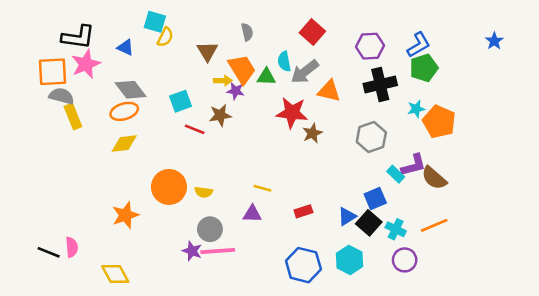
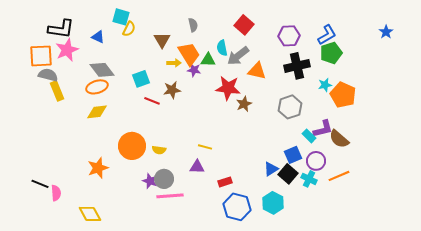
purple star: (236, 91) -> (194, 70), moved
red rectangle: (303, 211) -> (225, 182), moved
purple star: (192, 251) -> (150, 181), moved
black line: (49, 252) -> (40, 184), moved
purple circle: (405, 260) -> (316, 161), moved

